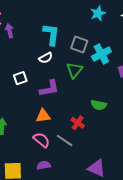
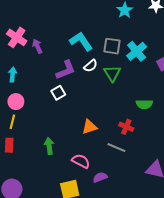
cyan L-shape: (51, 34) -> (81, 41), turned -30
white semicircle: (46, 58) -> (91, 66), moved
purple L-shape: (49, 88) -> (66, 70), moved
pink semicircle: (41, 140) -> (81, 161), moved

